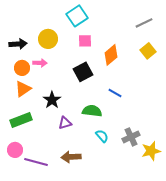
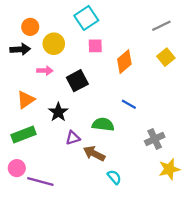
orange circle: (22, 68) -> (30, 27), moved
black square: (83, 72) -> (77, 81), moved
cyan semicircle: (102, 136) -> (114, 177), moved
gray cross: (131, 137) -> (155, 139), moved
brown arrow: (71, 157) -> (94, 154), moved, turned 30

